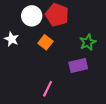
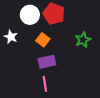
purple rectangle: (78, 66) -> (47, 62), moved
pink line: (48, 89) -> (45, 84), turned -35

